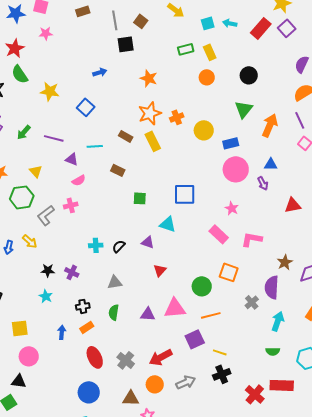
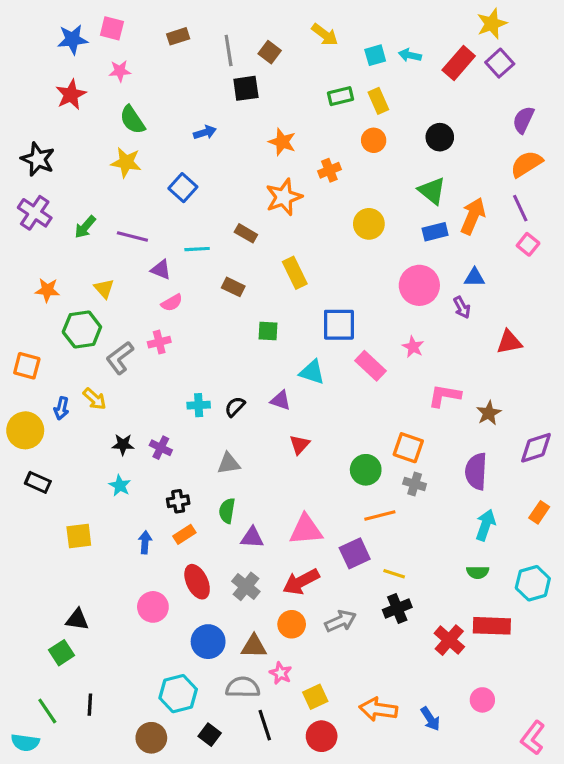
green semicircle: (20, 74) -> (132, 120), moved
green triangle: (244, 109) -> (432, 191), turned -30
orange cross: (177, 117) -> (329, 170), moved
yellow rectangle: (153, 141) -> (295, 273), moved
blue rectangle: (231, 143) -> (435, 232), moved
pink rectangle: (219, 234) -> (370, 366), moved
brown star: (285, 262) -> (489, 413), moved
gray cross: (252, 302) -> (415, 484), moved, turned -32
pink triangle: (175, 308) -> (306, 530), moved
purple triangle: (148, 314) -> (252, 538), moved
pink circle: (29, 356) -> (153, 607), moved
blue circle: (89, 392) -> (208, 642), moved

